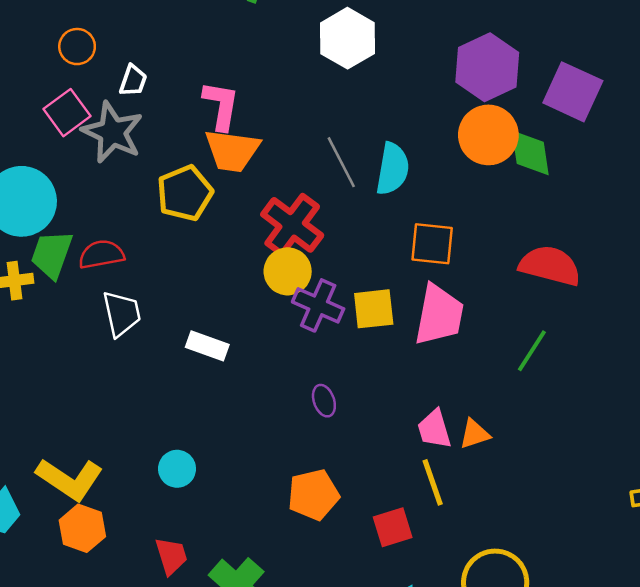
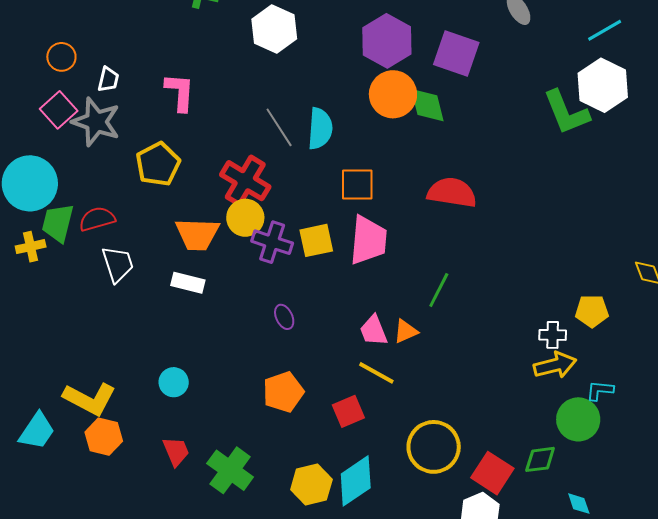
orange trapezoid: (232, 151) -> (197, 234), moved
green line: (532, 351) -> (439, 290), moved
yellow line: (433, 482) -> (376, 373), turned -36

